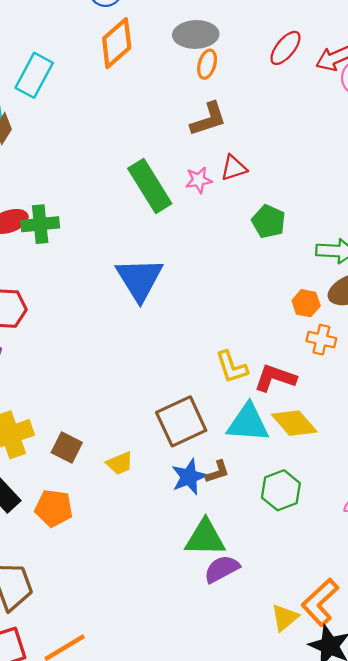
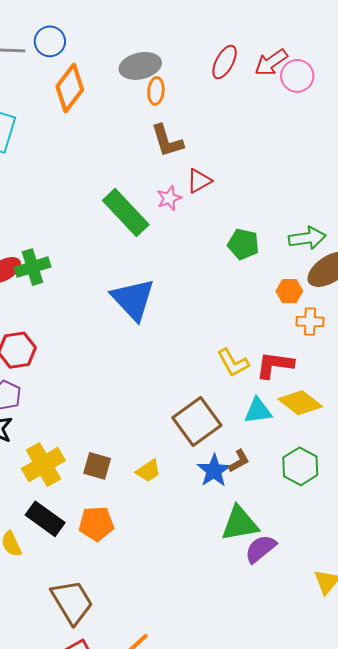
brown L-shape: (208, 119) -> (167, 141), turned 102
green pentagon: (269, 221) -> (243, 244), moved
cyan triangle: (248, 423) -> (258, 411), size x0.7

